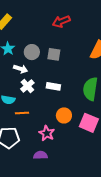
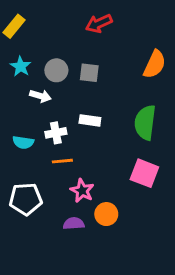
white cross: (27, 86) -> (56, 133), moved, turned 32
orange line: (22, 113) -> (62, 161), moved
orange circle: (64, 115) -> (106, 214), moved

